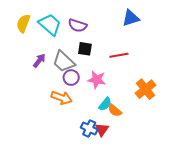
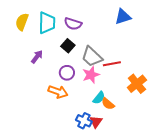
cyan trapezoid: (50, 24) -> (47, 23), turned 50
black square: (85, 49) -> (68, 46), moved, turned 32
red line: (119, 55) -> (112, 64), moved
gray trapezoid: (64, 62) -> (92, 57), moved
pink star: (97, 80) -> (91, 75), turned -30

